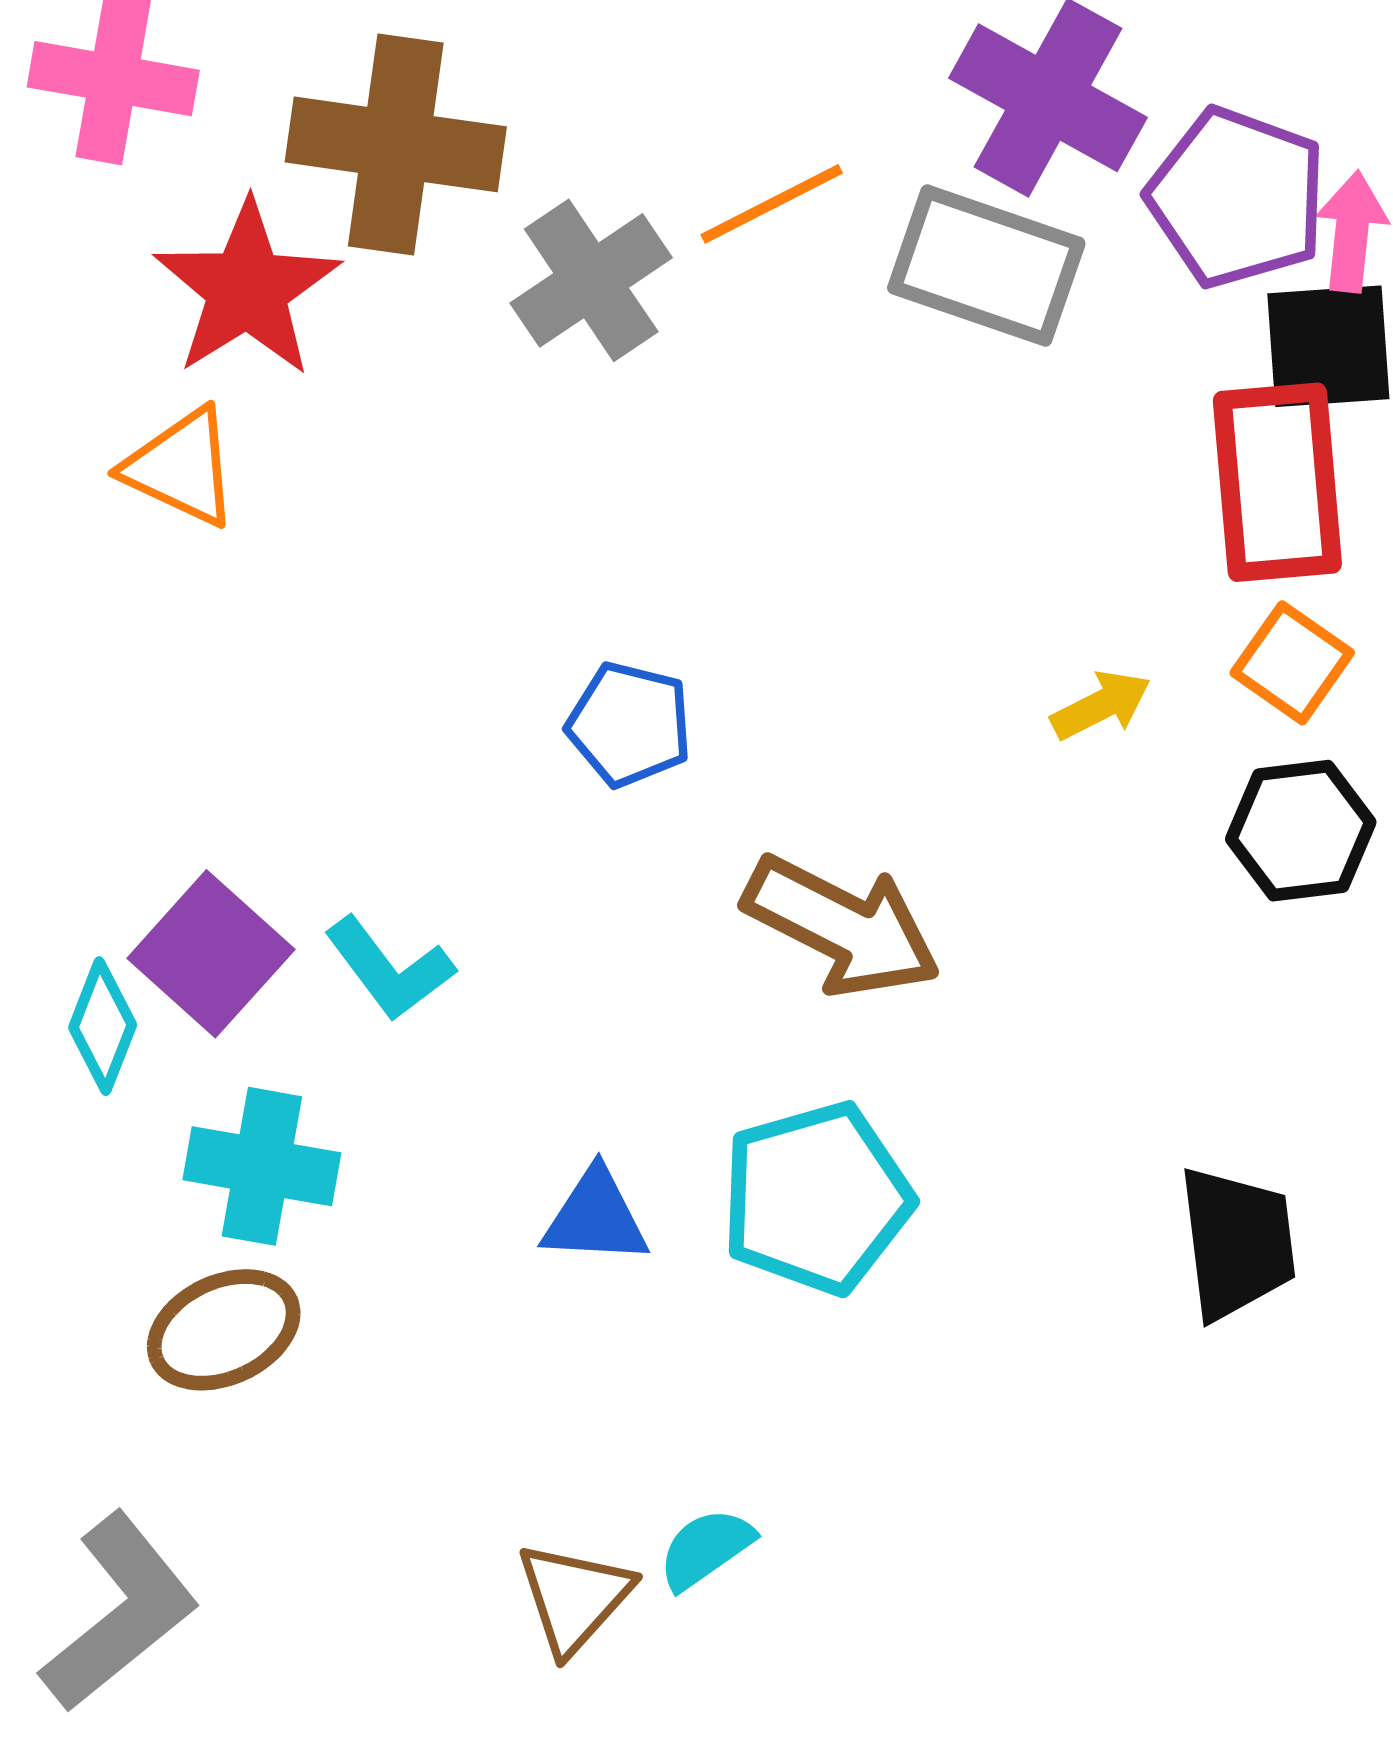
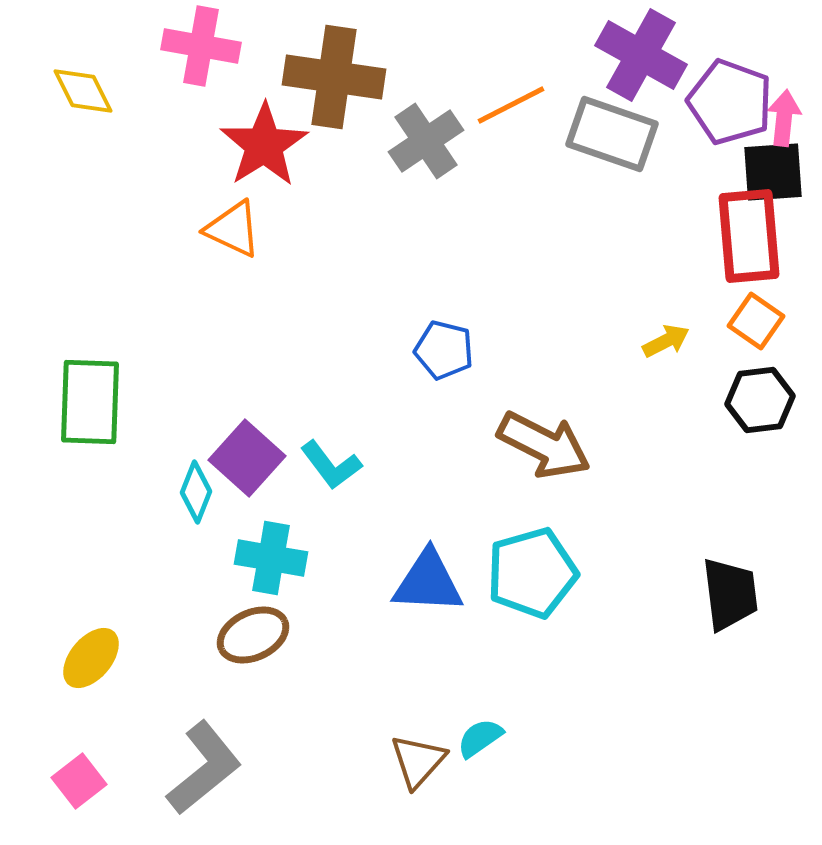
blue triangle: (595, 1217) -> (428, 582), size x1.4

